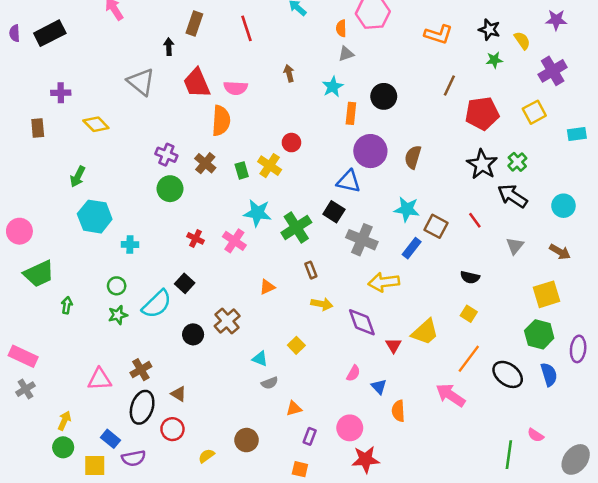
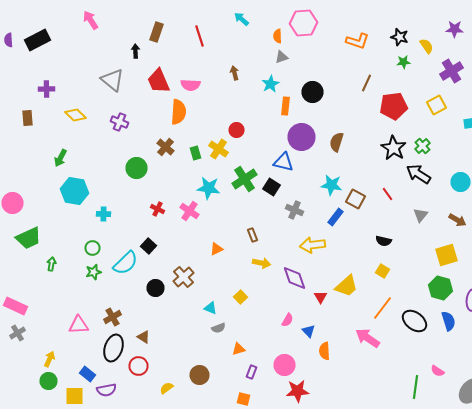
purple cross: (166, 155) -> (120, 122), moved
green cross: (296, 228) -> (244, 179), moved
gray cross: (362, 240) -> (294, 210), size x0.7

